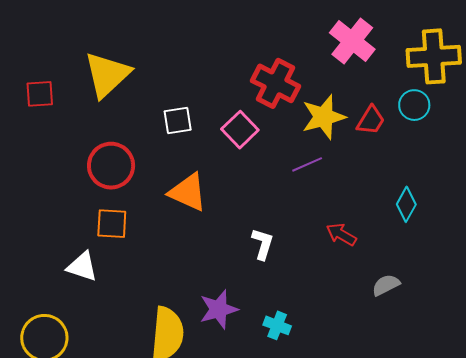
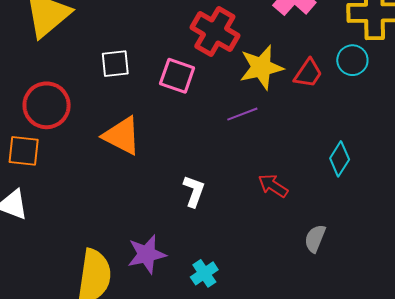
pink square: (240, 130) -> (177, 76), turned -30
orange square: (112, 224) -> (24, 151), moved
gray semicircle: (386, 285) -> (315, 238), turned -44
cyan cross: (277, 325) -> (204, 273), turned 32

